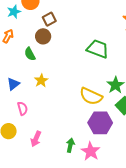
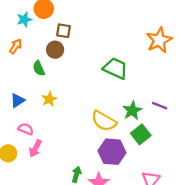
brown square: (49, 19) -> (63, 31), turned 32
pink semicircle: (22, 108) -> (26, 129), turned -56
pink arrow: (36, 139) -> (35, 148), moved

